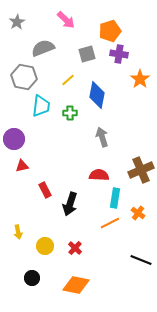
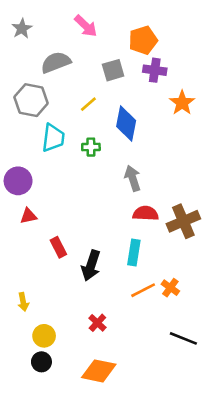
red semicircle: (99, 175) -> (146, 213), moved
cyan rectangle: (115, 198) -> (134, 252), moved
orange cross: (138, 213) -> (170, 288), moved
yellow circle: (45, 246) -> (44, 336), moved

